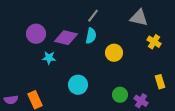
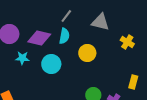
gray triangle: (139, 18) -> (100, 22), moved
yellow rectangle: (160, 82) -> (133, 82), turned 32
cyan circle: (78, 85) -> (51, 64), moved

